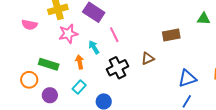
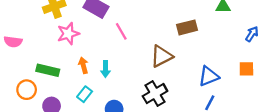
pink semicircle: (29, 25) -> (13, 42), moved
cyan arrow: (94, 47) -> (105, 69), moved, turned -144
brown triangle: (148, 58) -> (162, 56), size x1.5
black cross: (117, 68) -> (155, 94), moved

